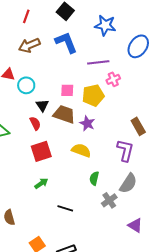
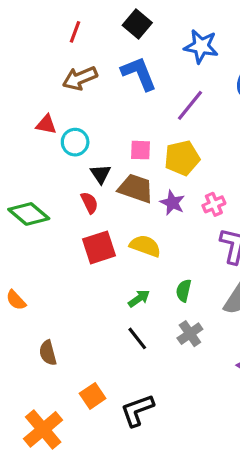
purple line: (98, 62) -> (190, 105), turned -45
pink cross: (113, 79) -> (214, 204), moved
yellow semicircle: (81, 150) -> (145, 246), moved
green arrow: (41, 183) -> (139, 299), moved
gray cross: (109, 200) -> (190, 334), moved
black line: (65, 208) -> (137, 338), turned 35

